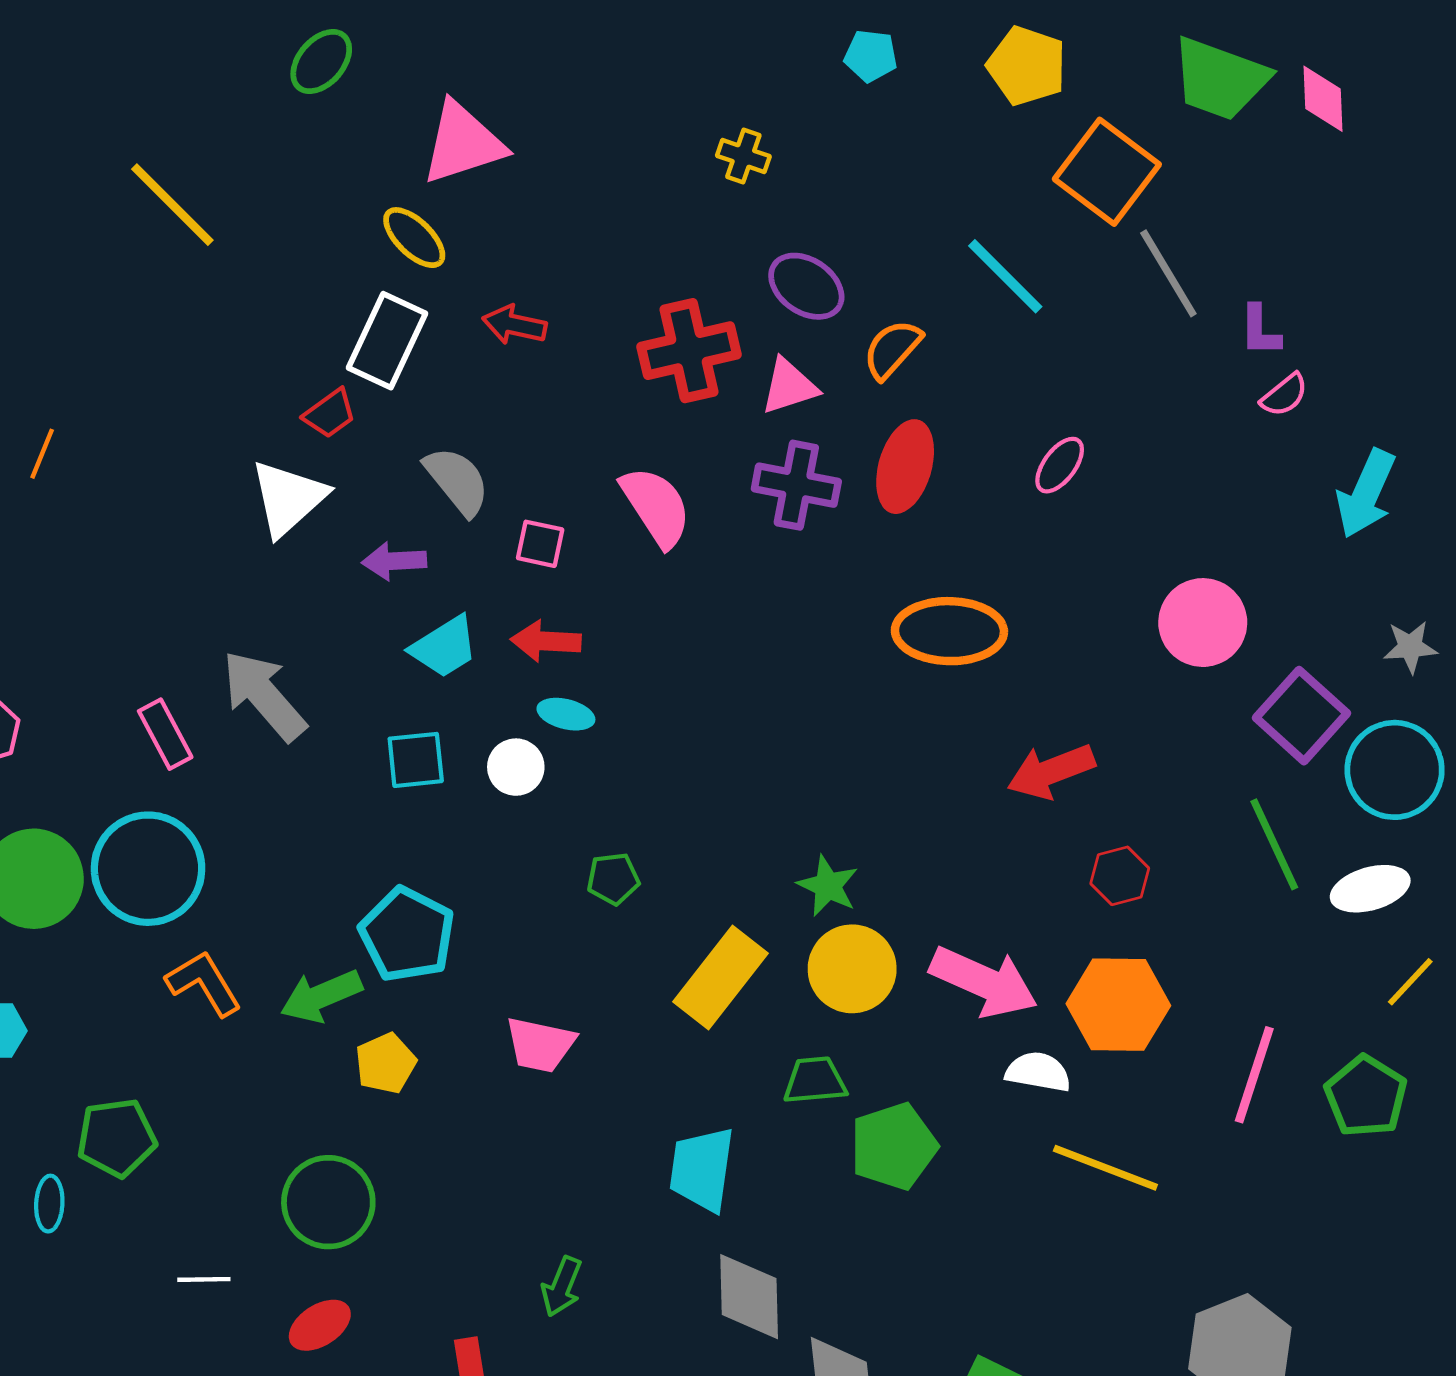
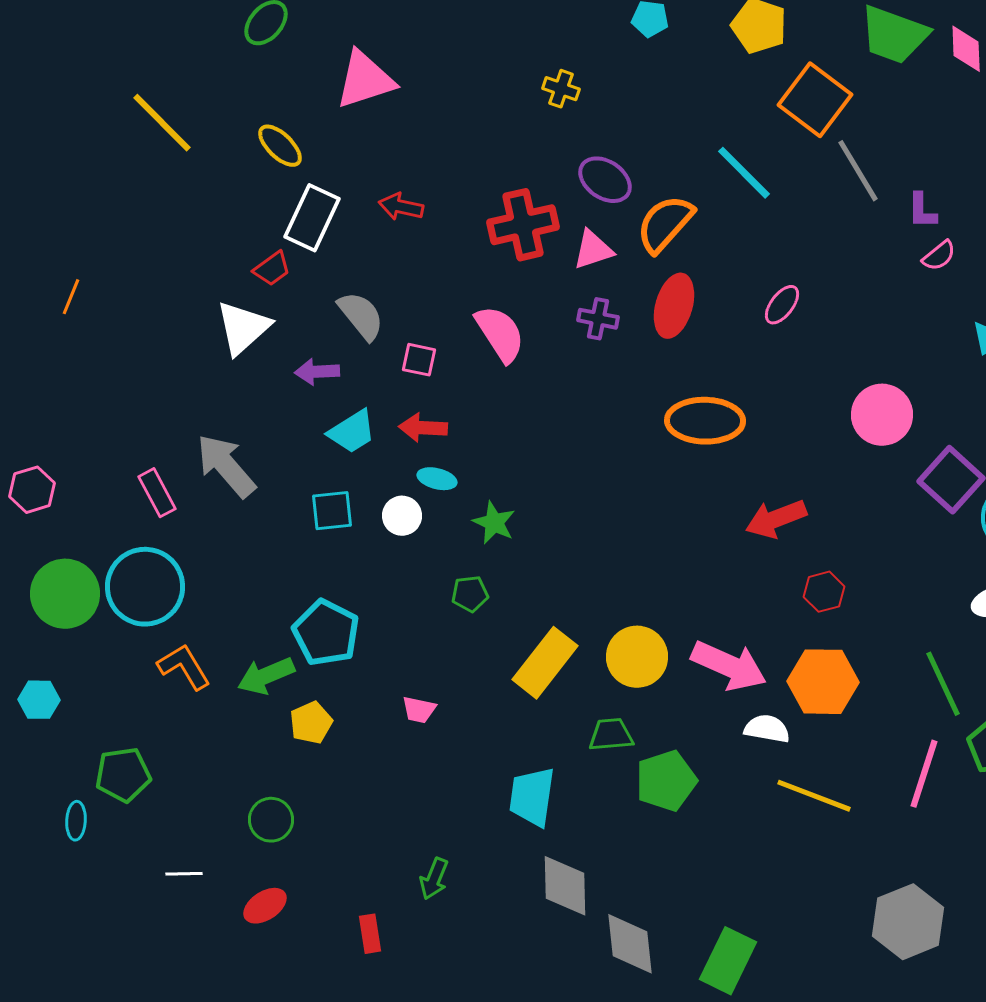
yellow ellipse: (414, 238) -> (280, 146), moved
orange semicircle: (892, 349) -> (665, 224), size x1.4
purple cross: (796, 485) -> (598, 319), size x0.7
green line: (1274, 844) -> (943, 684), moved
green star: (828, 886) -> (494, 523), moved
pink trapezoid: (540, 1045) -> (419, 710), size x0.7
pink line: (1254, 1075) -> (924, 774), moved
green circle: (328, 1202) -> (271, 820), size x0.7

